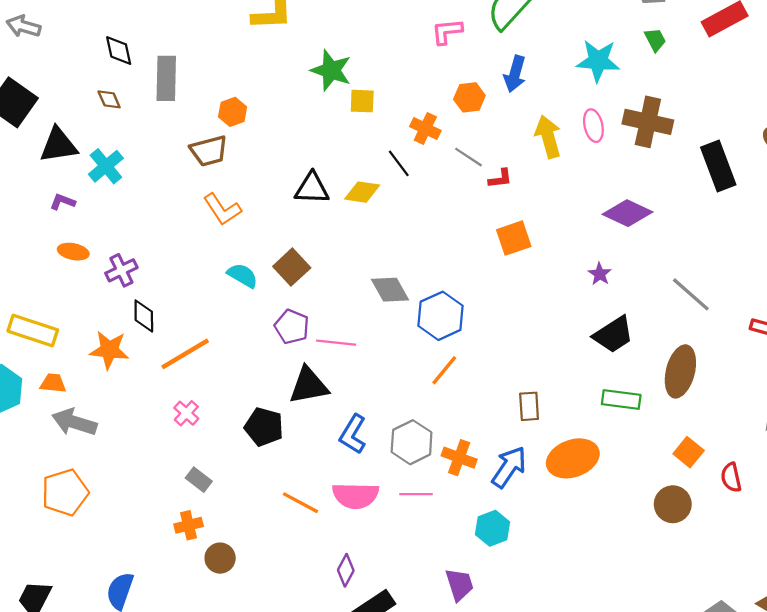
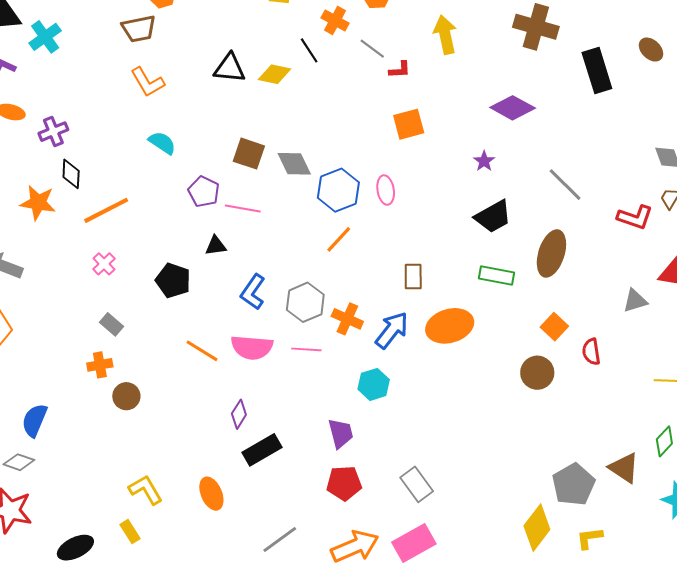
pink ellipse: (593, 126) -> (386, 190), moved
brown square: (292, 267) -> (249, 154), moved, turned -32
black triangle: (309, 386) -> (216, 246), size x0.6

